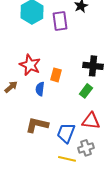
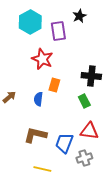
red star: (30, 65) -> (42, 59), moved
green rectangle: (86, 91) -> (84, 101), turned -64
yellow line: (67, 159) -> (42, 169), moved

